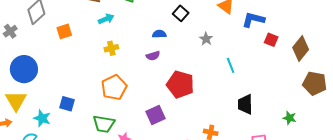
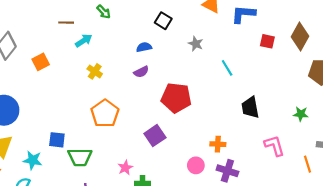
red square: (271, 40) -> (267, 41), moved
yellow cross: (111, 48) -> (95, 71), turned -32
green trapezoid: (104, 124) -> (80, 157), moved

